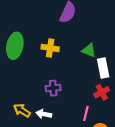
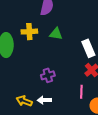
yellow cross: (50, 48) -> (29, 32), moved
green triangle: (89, 50) -> (56, 34), moved

